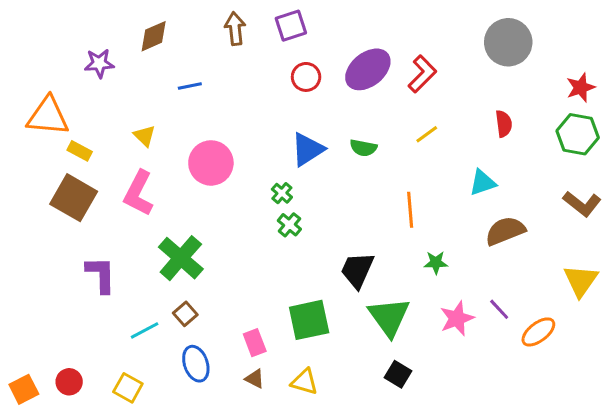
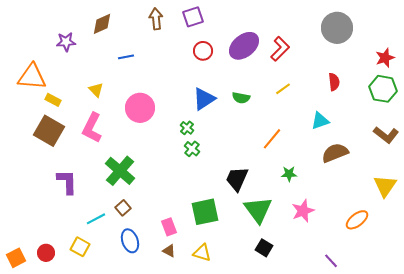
orange line: (410, 210) -> (272, 139), turned 45
purple line: (499, 309) -> (331, 261), moved
yellow square: (128, 388) -> (80, 247), moved

